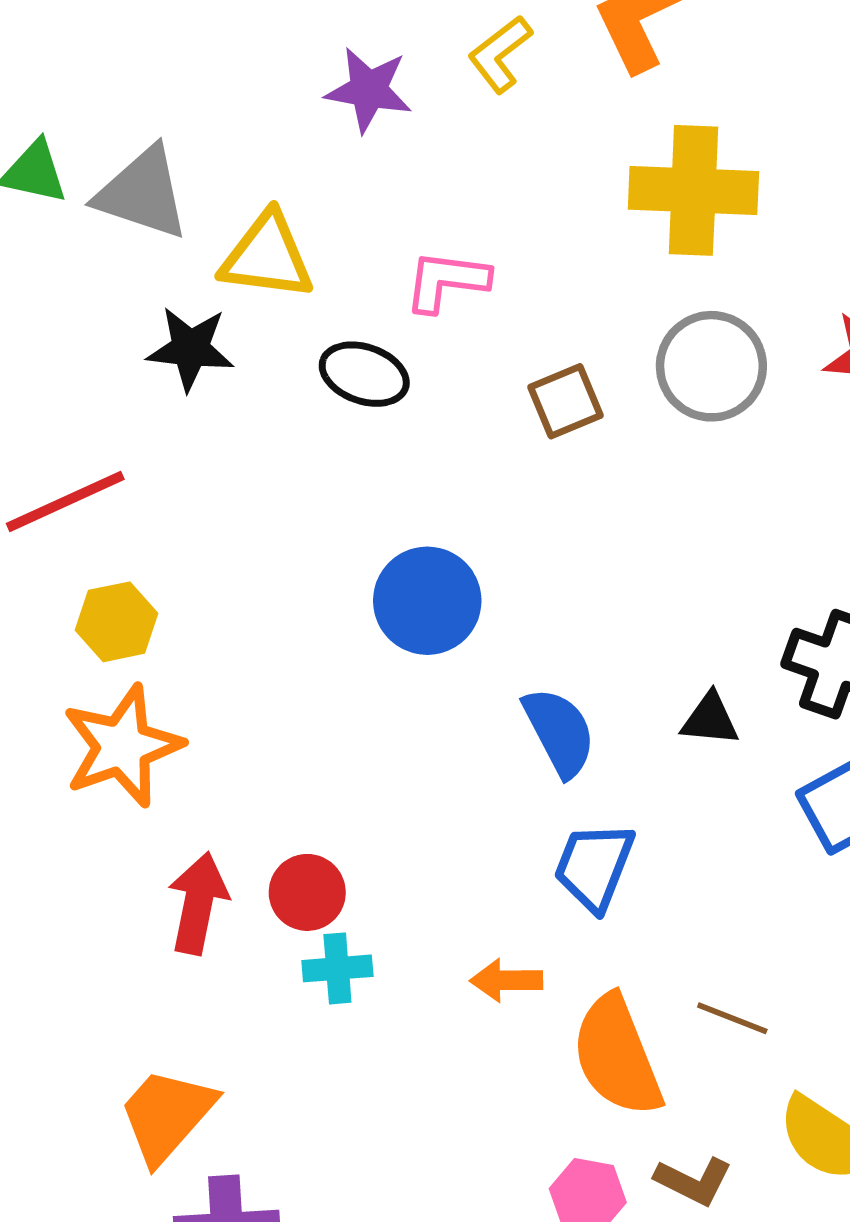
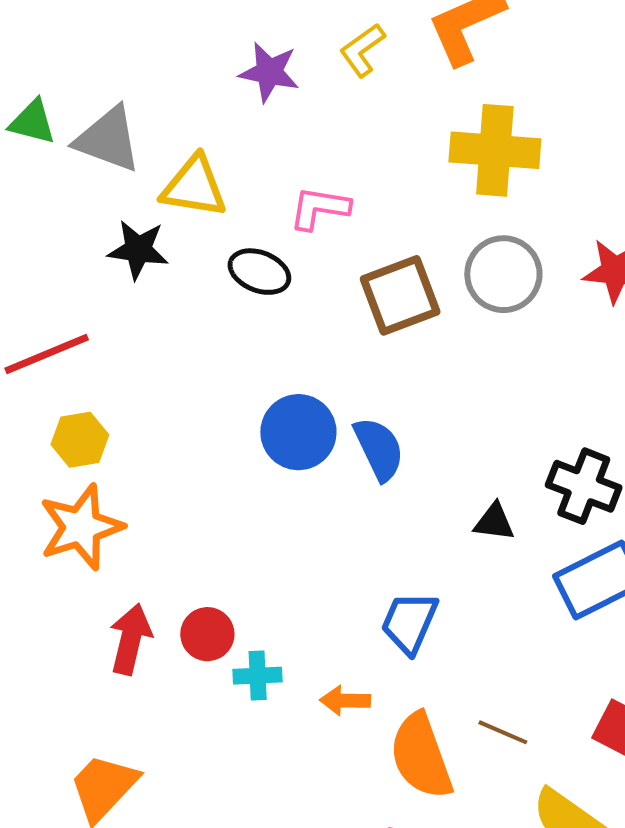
brown square: (566, 401) -> (400, 295), size x1.5
blue semicircle: (559, 732) -> (379, 449), moved
cyan cross: (337, 968) -> (258, 676), moved

